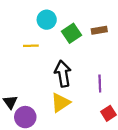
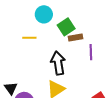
brown rectangle: (99, 30) -> (75, 38), moved
purple line: (100, 84) -> (91, 52), moved

